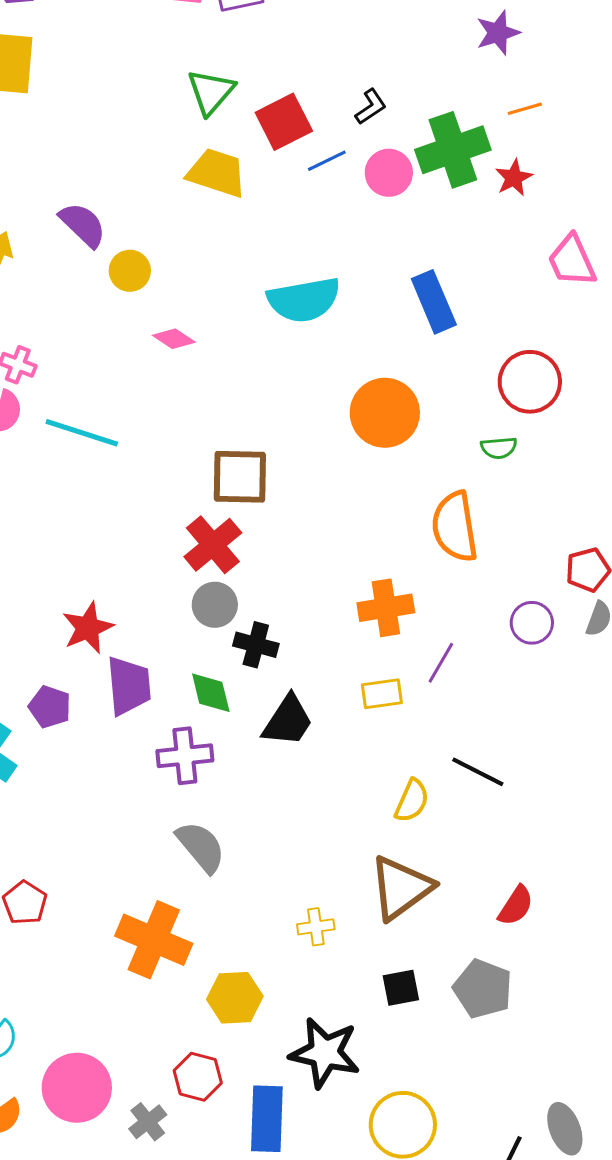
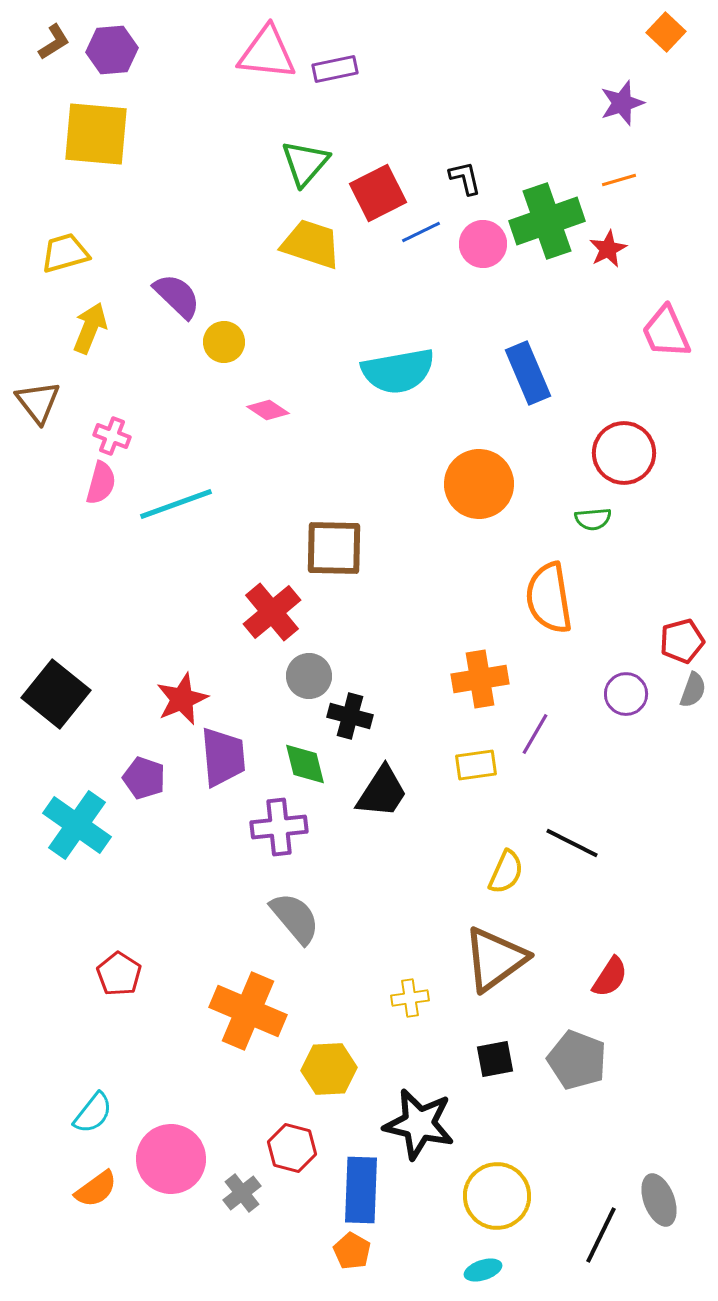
purple star: (498, 33) -> (622, 103), moved
black L-shape: (371, 107) -> (465, 178), turned -69
cyan line: (82, 433) -> (176, 504), turned -38
red cross: (213, 545) -> (272, 612), moved

